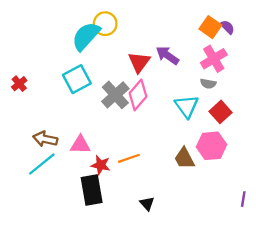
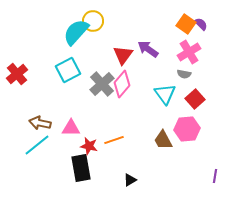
red cross: (19, 84) -> (17, 74), size x1.5
black triangle: (147, 204) -> (130, 180), turned 40

